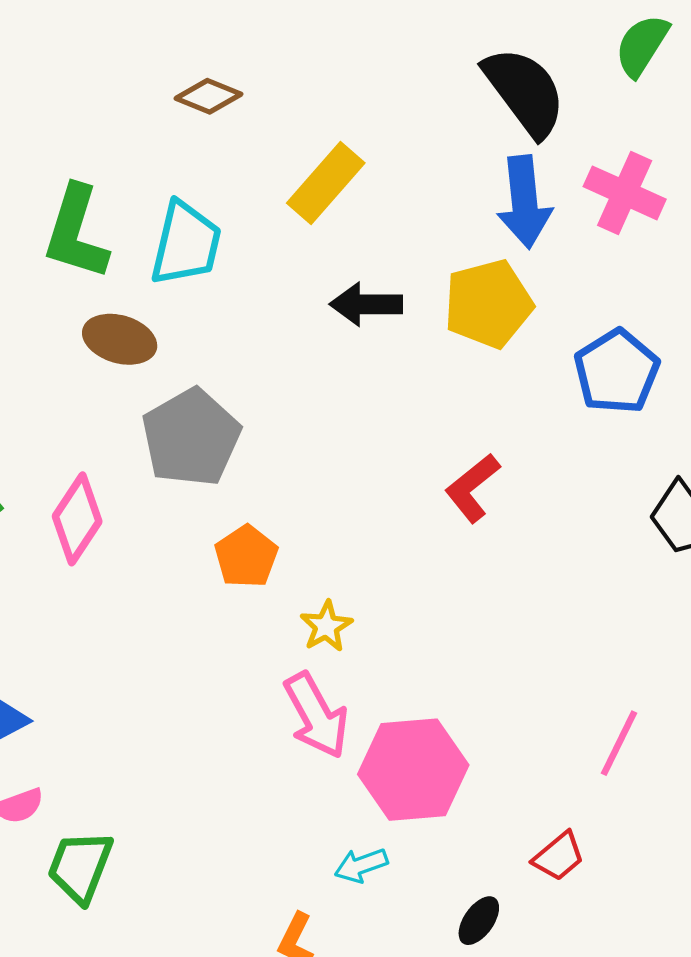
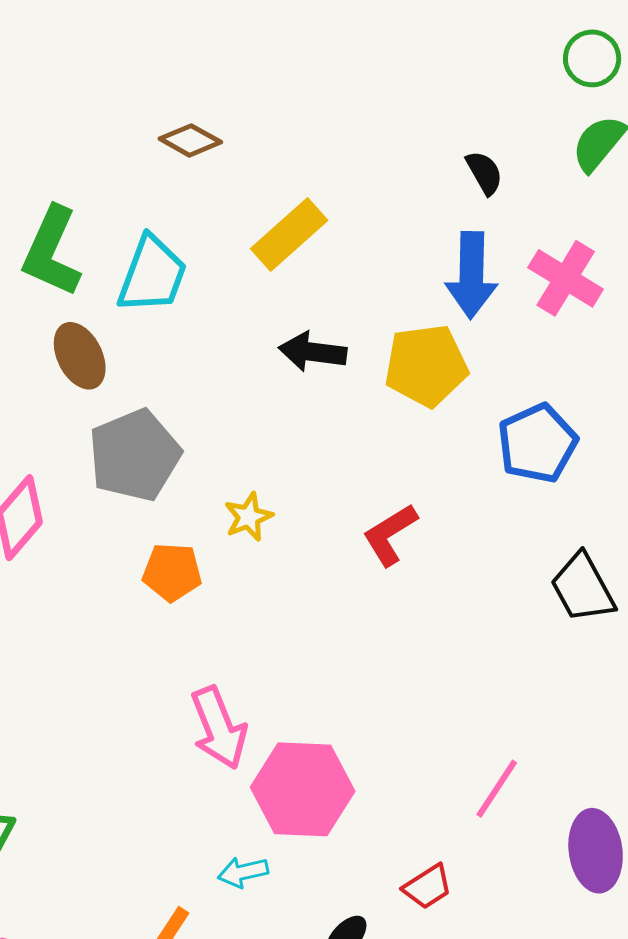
black semicircle: (525, 92) -> (484, 173), size x0.5
brown ellipse: (120, 339) -> (80, 356), turned 40
orange pentagon: (246, 556) -> (172, 572), turned 30
yellow star: (326, 626) -> (248, 517), moved

